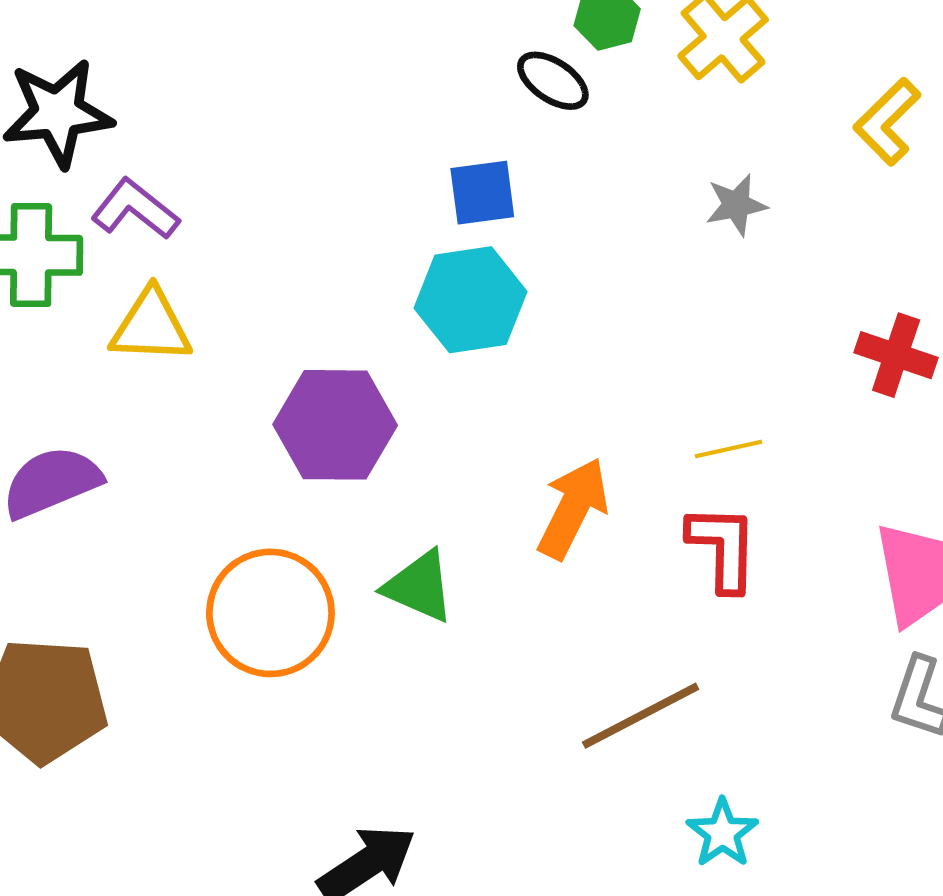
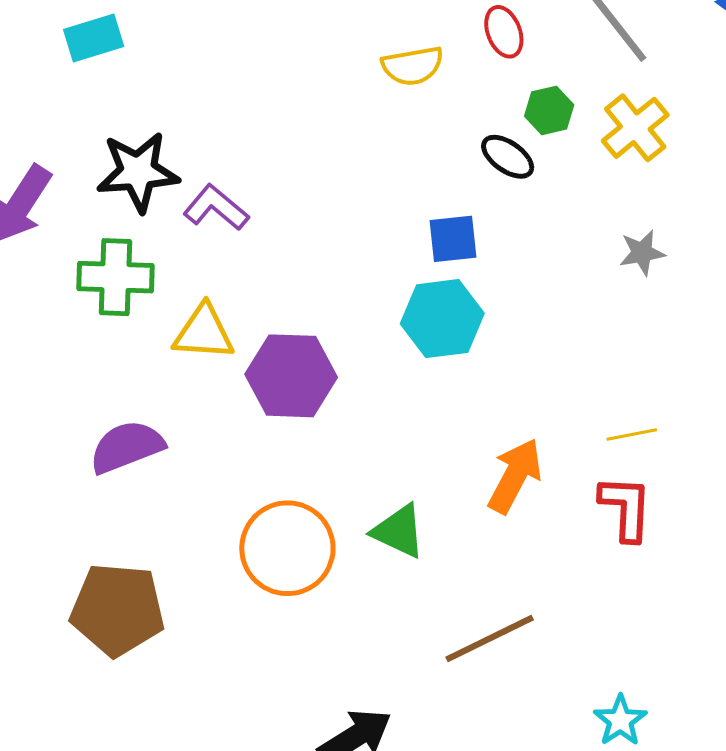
purple L-shape: (135, 209) -> (216, 208), moved
purple hexagon: (335, 425) -> (291, 376), moved
brown line: (641, 716) -> (490, 638), moved

